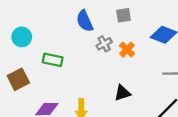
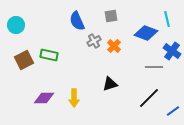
cyan circle: (22, 37) -> (16, 25), moved
brown square: (18, 79) -> (24, 60), moved

